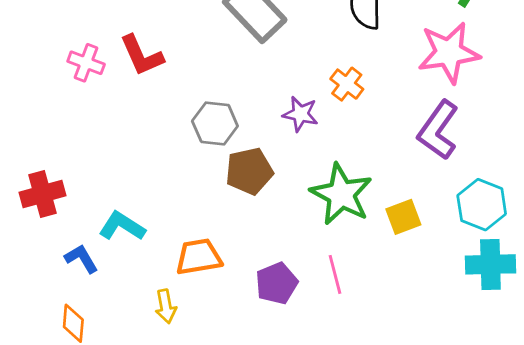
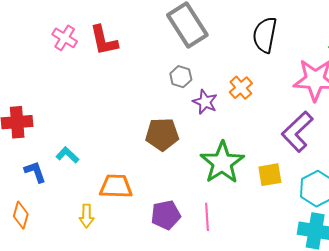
gray hexagon: (215, 123) -> (181, 77), moved, size x0.7
yellow square: (403, 217) -> (270, 175), moved
cyan L-shape: (122, 226) -> (67, 155), size x0.7

